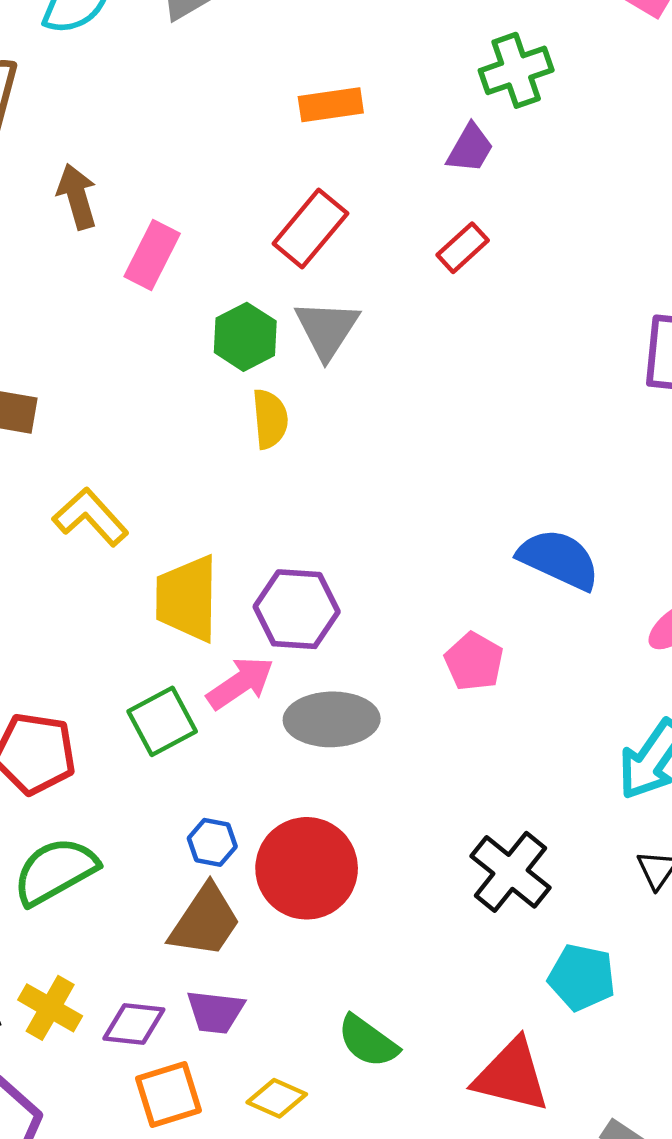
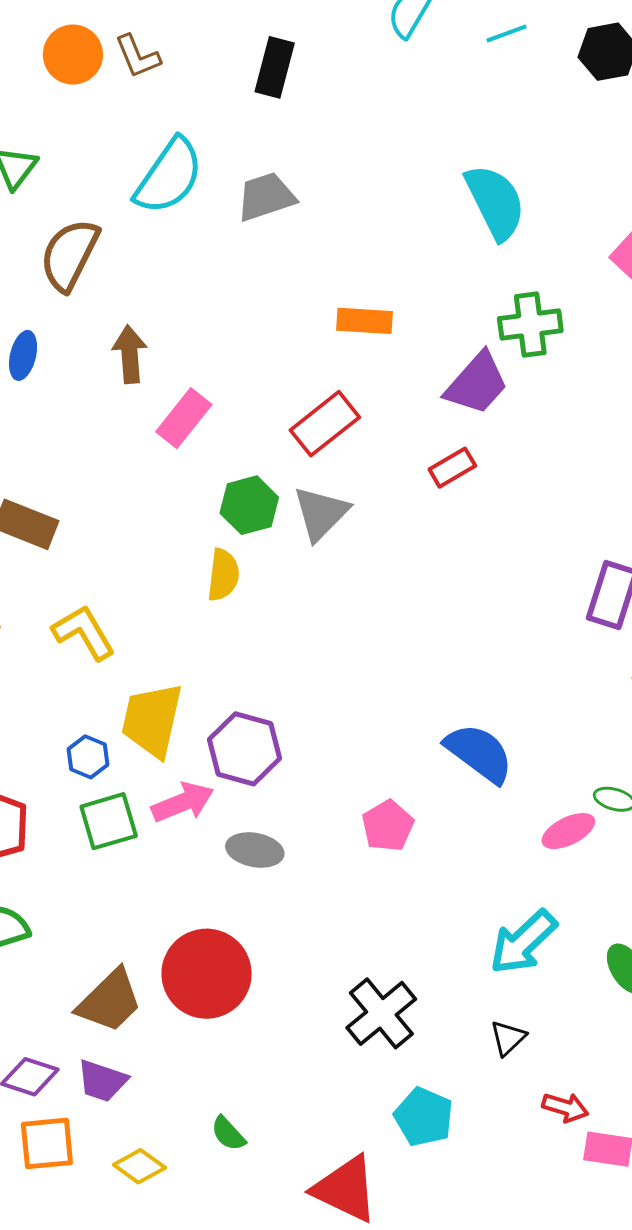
purple trapezoid: (470, 148) -> (477, 383), size x1.5
yellow semicircle: (270, 419) -> (223, 575), moved
gray ellipse: (332, 719) -> (255, 850), size x0.7
blue hexagon: (212, 842) -> (88, 757), moved
green semicircle: (368, 1041) -> (228, 1134), size x0.7

